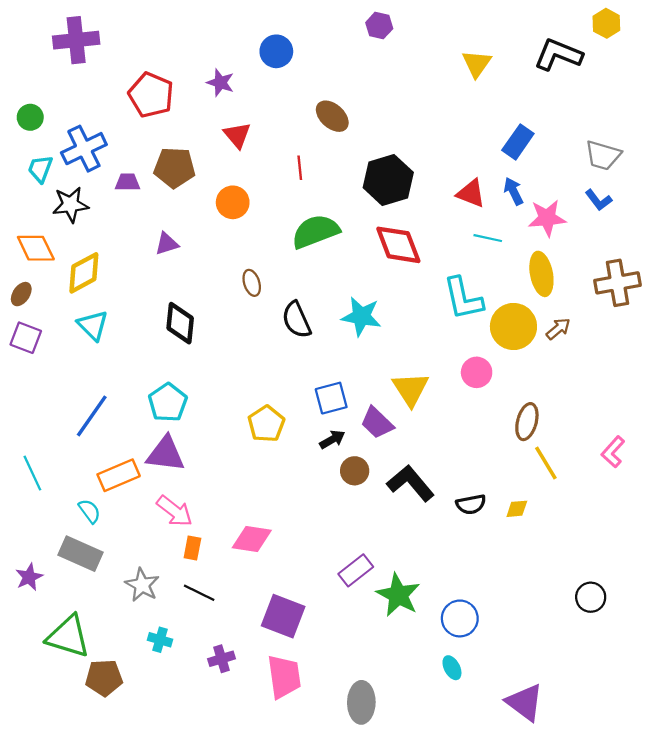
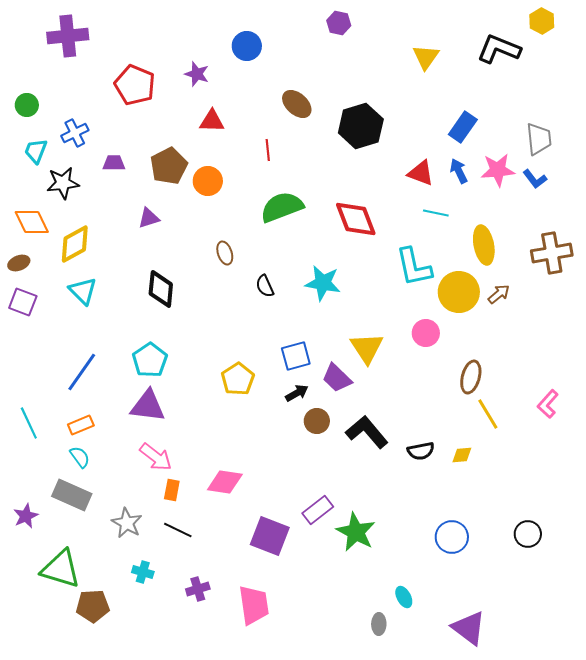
red triangle: (237, 135) -> (212, 121), turned -48
blue cross: (84, 149) -> (75, 133), size x0.7
gray trapezoid: (603, 155) -> (539, 139), turned -112
brown pentagon: (175, 168) -> (169, 166), moved, turned -30
black hexagon: (388, 180) -> (361, 126), moved
pink star: (547, 218) -> (498, 170), moved
brown ellipse: (21, 294) -> (19, 263), turned 35
black semicircle: (296, 320) -> (265, 286), size x0.7
orange rectangle: (119, 475) -> (81, 425), moved, size x0.7
purple square: (283, 616) -> (270, 536), moved
blue circle: (460, 618) -> (452, 537), moved
gray ellipse: (361, 702) -> (379, 624), moved, size x0.6

